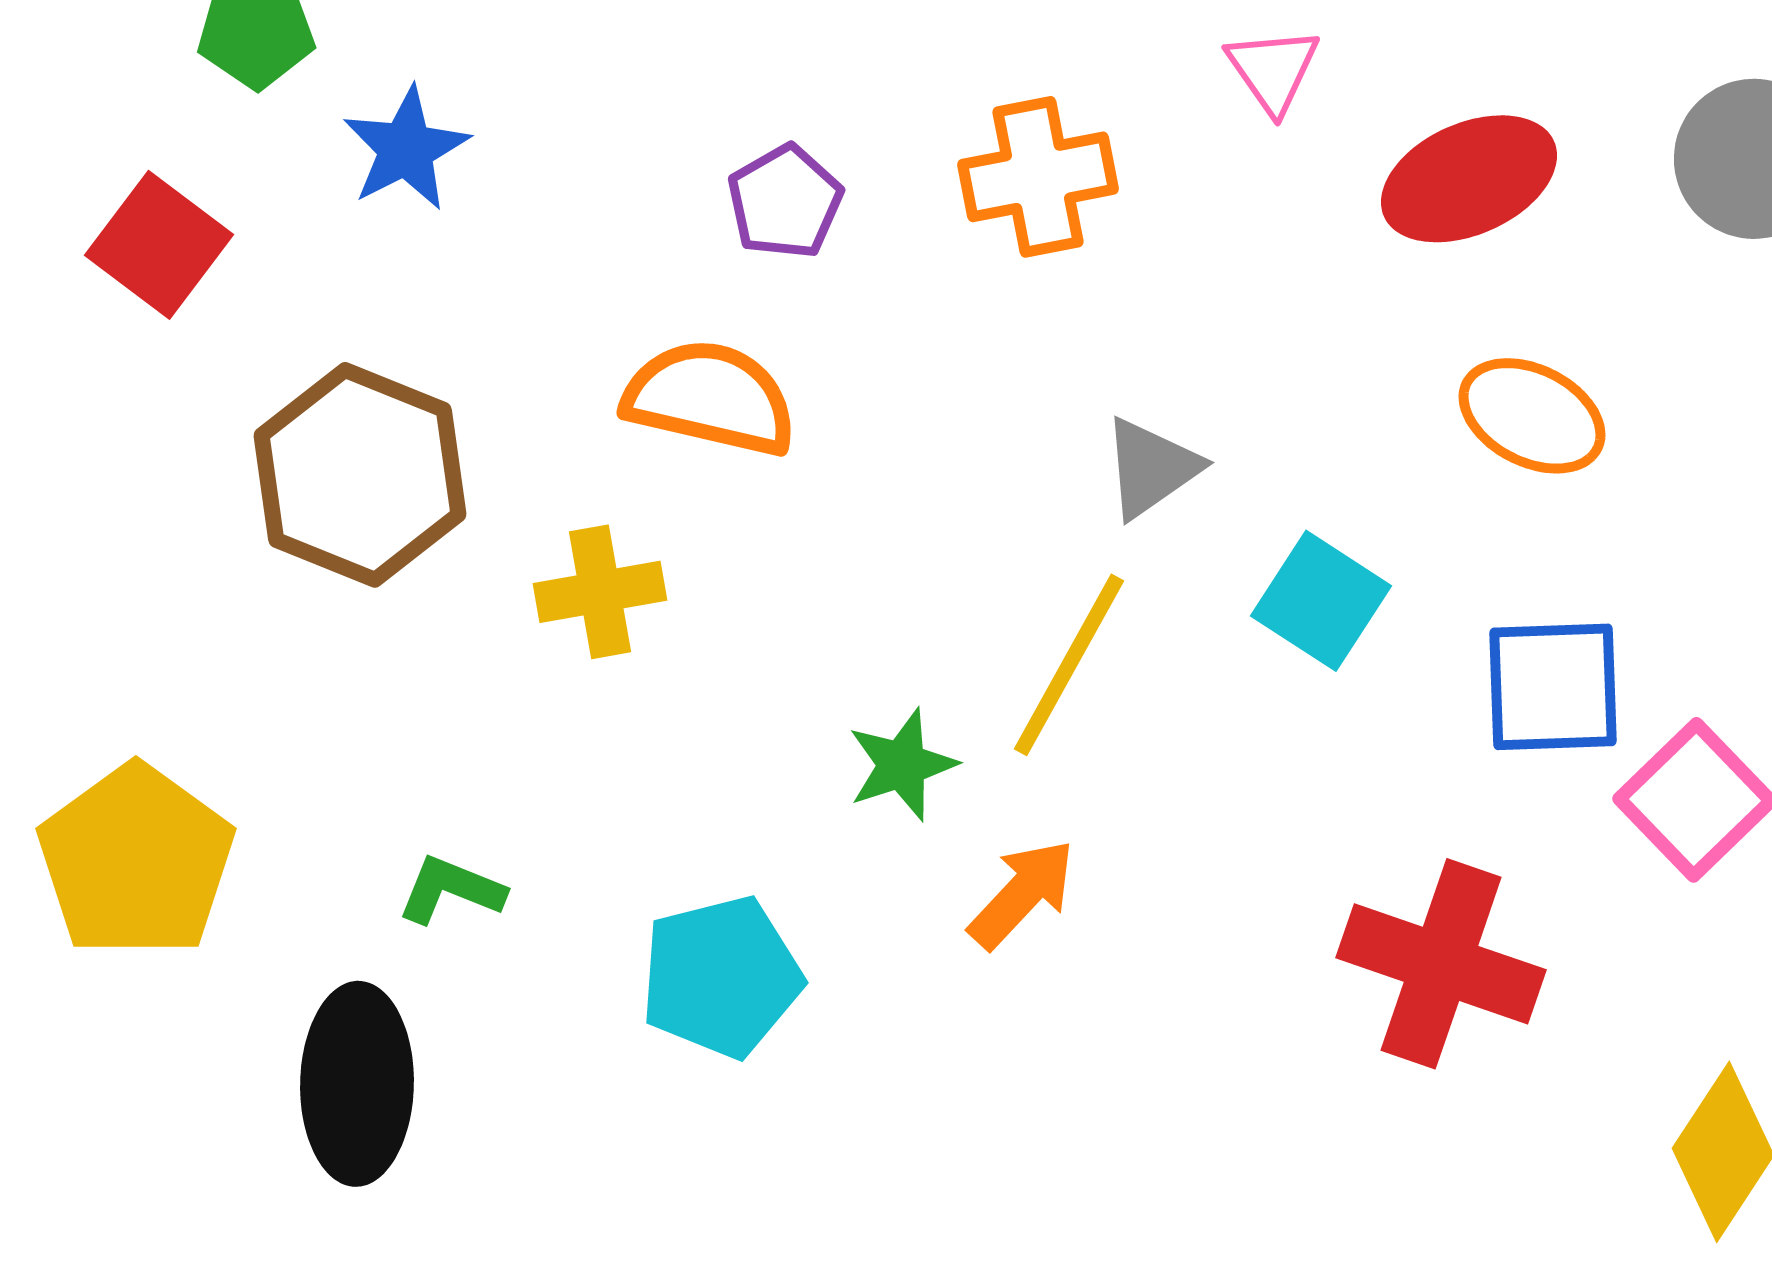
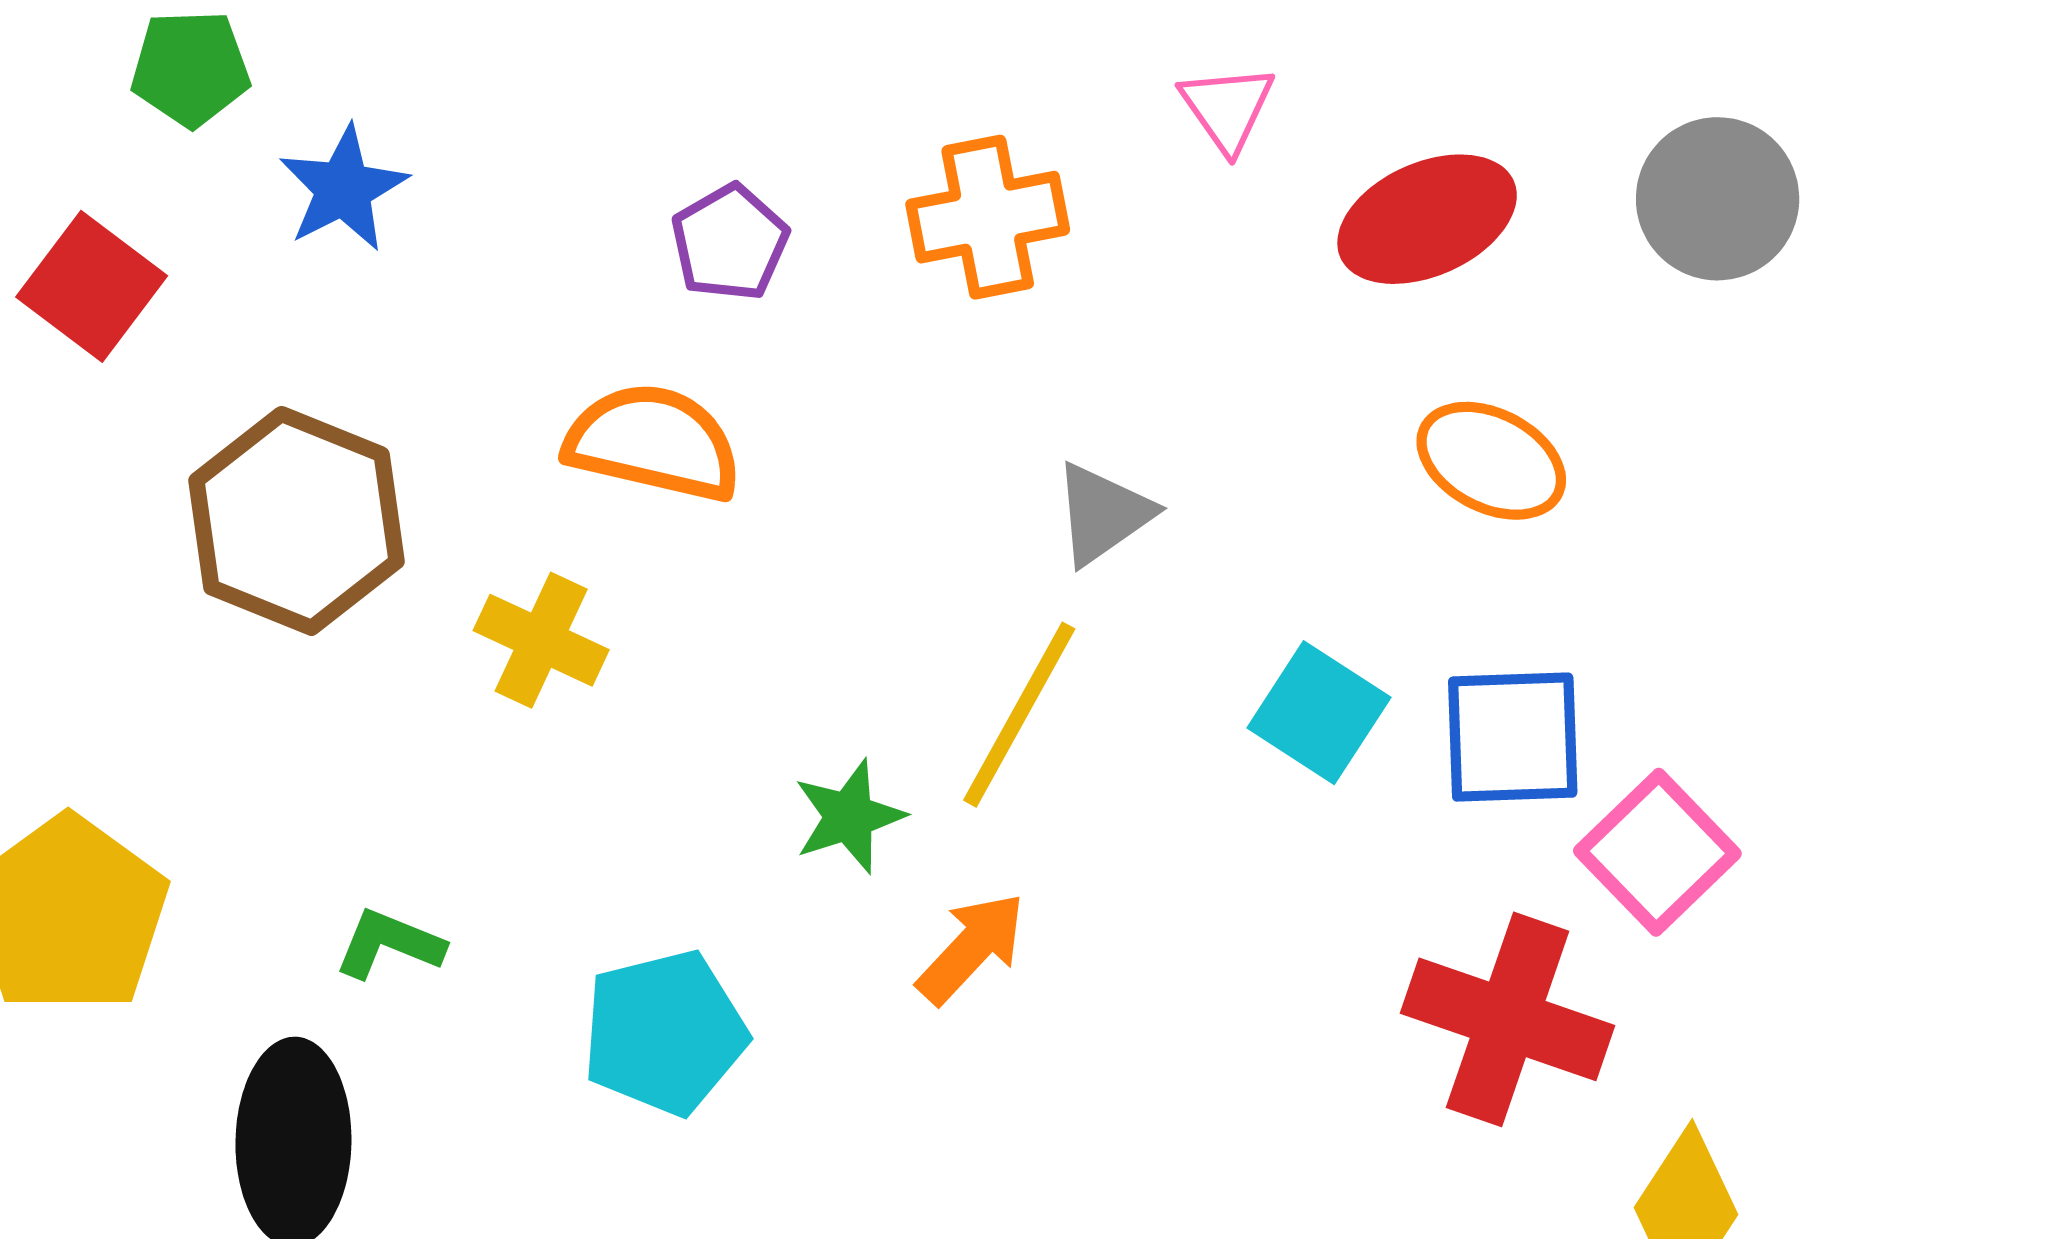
yellow cross: (600, 592) -> (541, 640), turned 35
cyan square: (1321, 601) -> (1319, 713), moved
red cross: (1441, 964) -> (1508, 1019), moved

